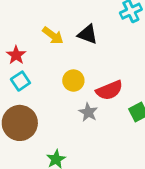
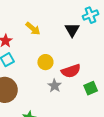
black triangle: (88, 34) -> (72, 30), moved, turned 35

